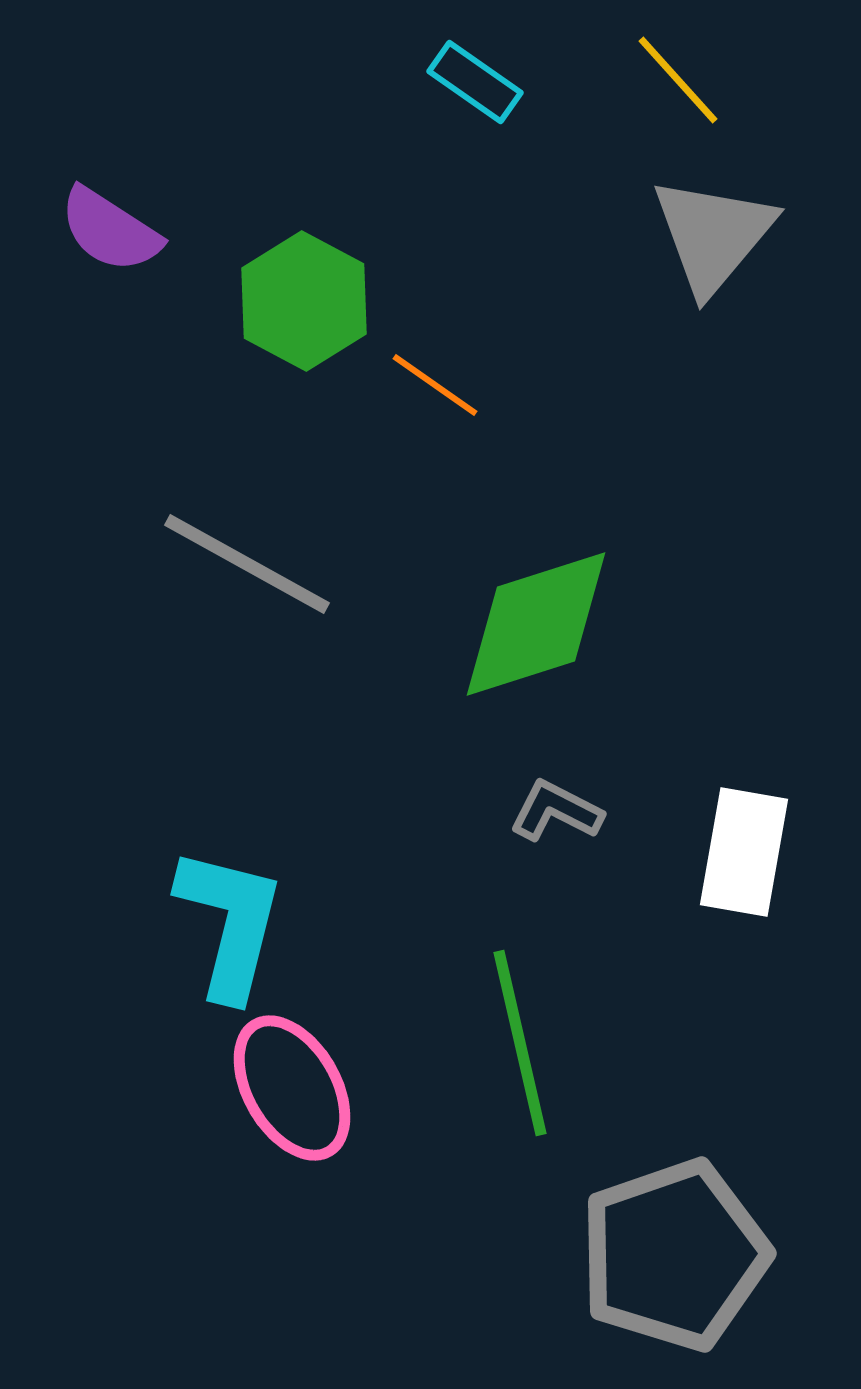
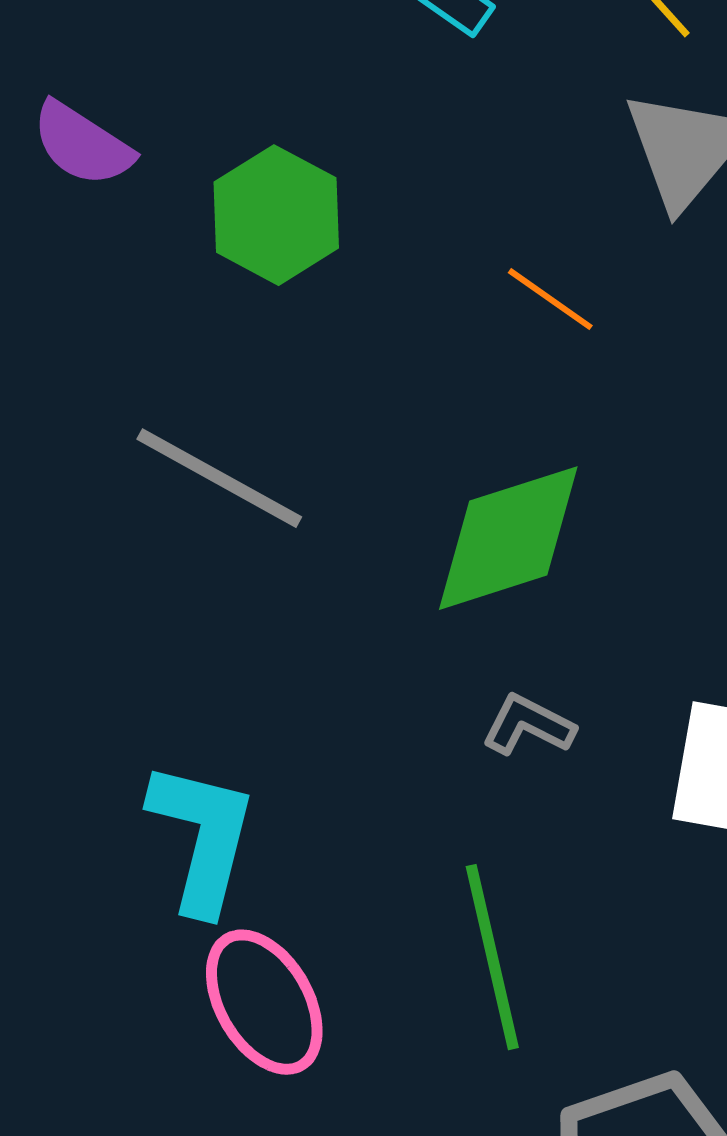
orange line: (435, 385) -> (550, 299), moved

